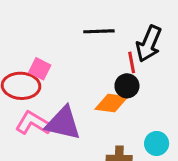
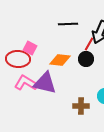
red line: (132, 62) -> (89, 44), turned 40
orange diamond: (111, 103) -> (60, 60), moved

